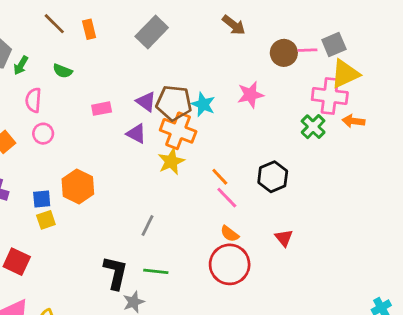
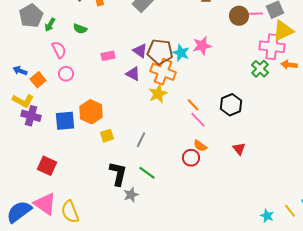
pink star: (250, 95) -> (202, 46), moved
pink semicircle: (33, 100) -> (59, 50), turned 150
blue square: (42, 199) -> (65, 121), size x1.5
yellow square: (46, 220) -> (107, 136), moved
red circle: (230, 264) -> (191, 158), moved, size x0.6
green line: (156, 271) -> (147, 173), turned 30

